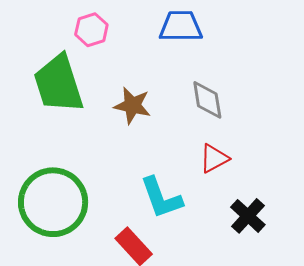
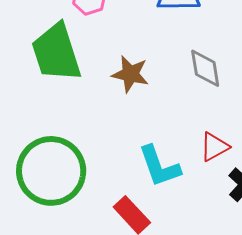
red triangle: (214, 158) -> (214, 147), moved

